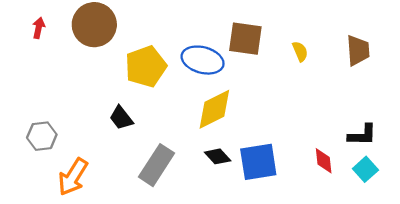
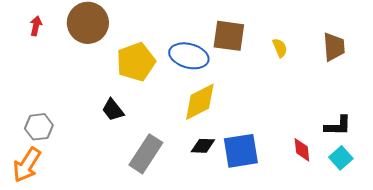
black diamond: (218, 156) -> (203, 146), turned -45
orange arrow: (73, 177) -> (27, 165), moved

